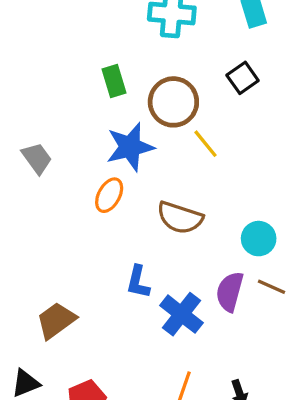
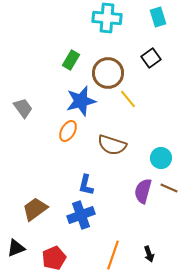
green rectangle: (114, 81) -> (71, 60), turned 48
blue cross: (181, 314) -> (81, 215), moved, turned 32

